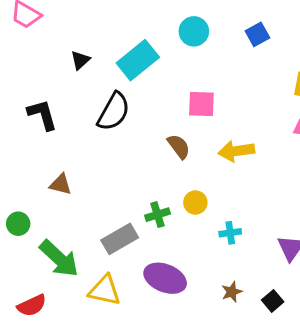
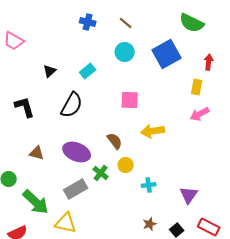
blue square: (257, 34) -> (167, 54), size x1.8
cyan rectangle: (138, 60) -> (88, 71), size x0.6
brown semicircle: (179, 146) -> (115, 141), moved
green cross: (158, 215) -> (101, 173), turned -35
purple ellipse: (165, 278) -> (77, 152), moved

